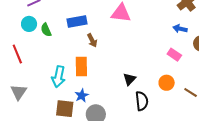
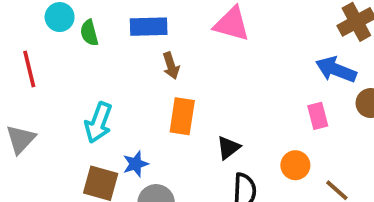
blue arrow: (180, 29) -> (336, 70), size x1.5
pink rectangle: (174, 55) -> (318, 116), turned 32
orange rectangle: (81, 66) -> (182, 116), moved

